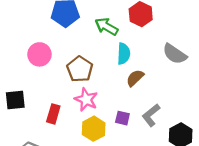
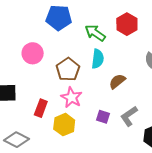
cyan semicircle: (124, 54) -> (98, 59), moved
yellow hexagon: (94, 129) -> (64, 125), moved

